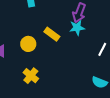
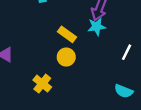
yellow circle: (28, 44) -> (66, 57), moved

